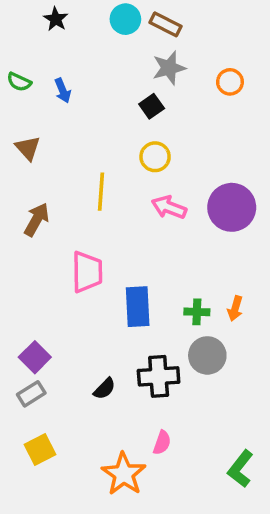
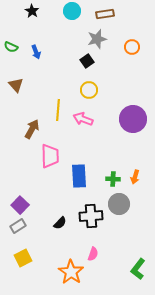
brown rectangle: (165, 24) -> (105, 14), moved, turned -36
pink arrow: (169, 207) -> (83, 119), moved
brown arrow: (37, 220) -> (32, 129), moved

